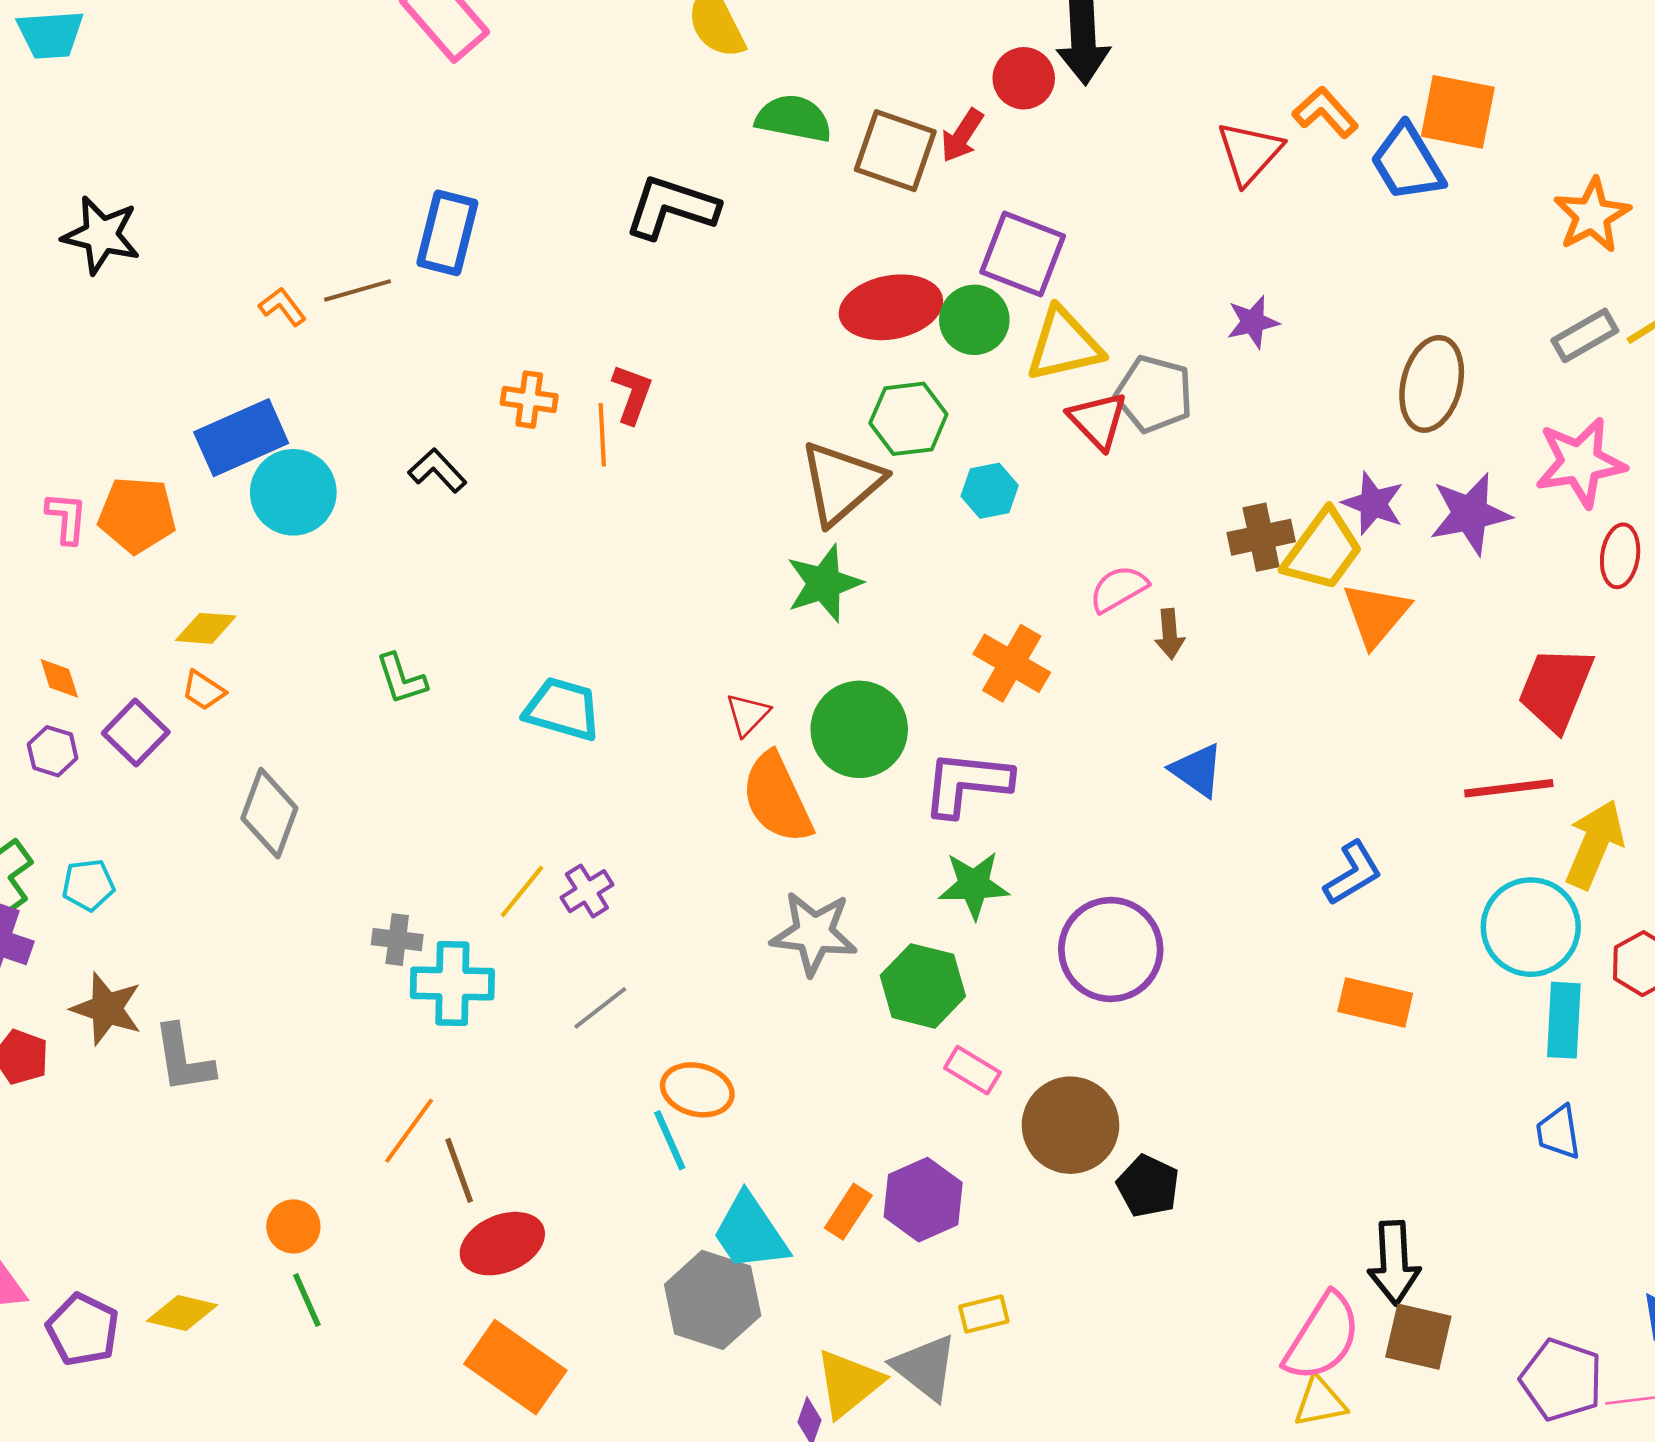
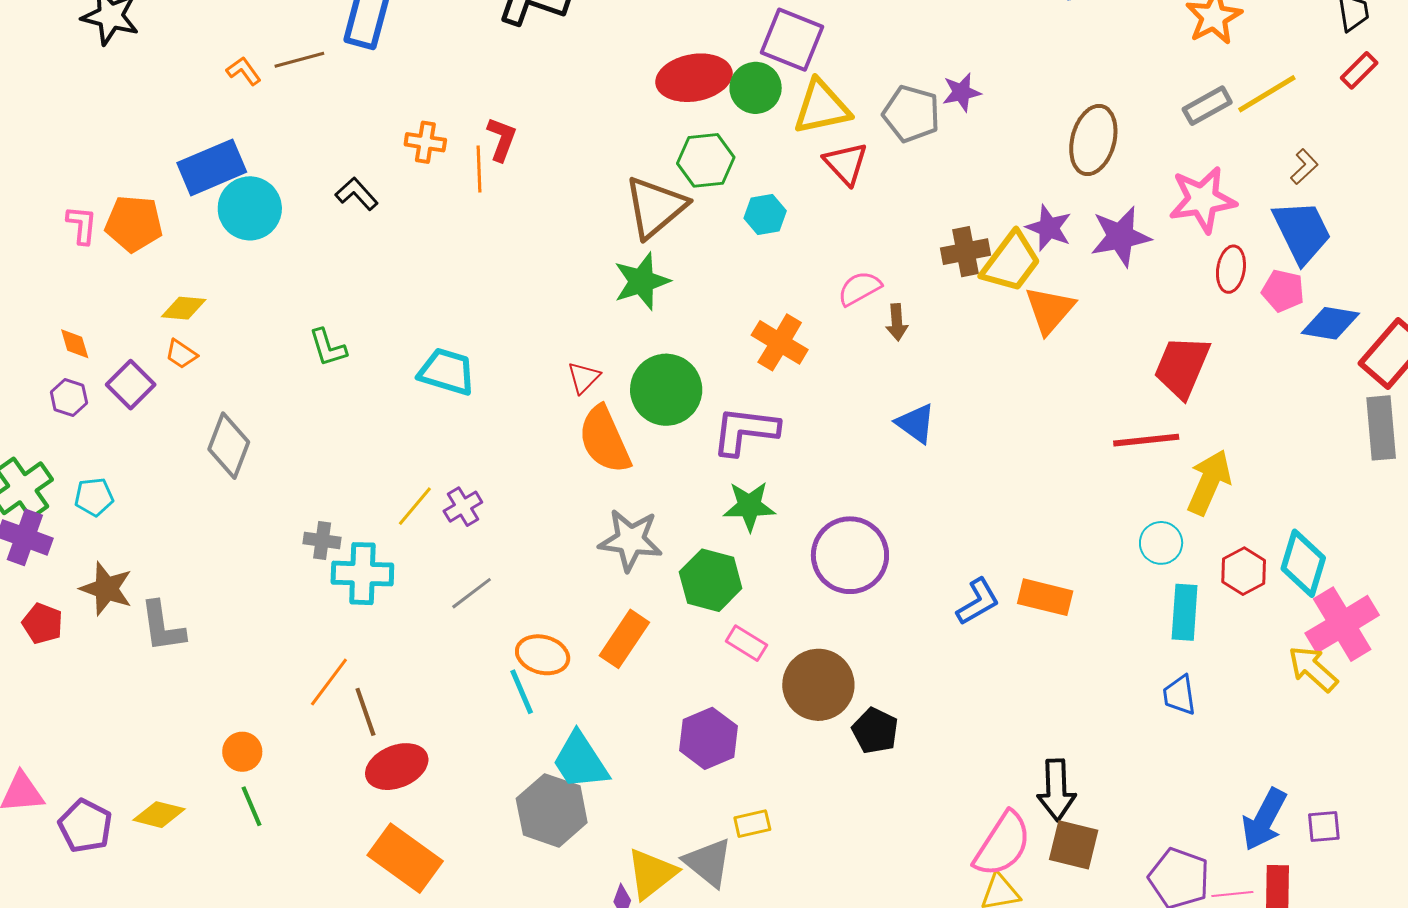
gray pentagon: (1154, 394) -> (911, 114), moved
blue L-shape: (1353, 873) -> (978, 602), moved
cyan circle: (1531, 927) -> (1161, 543), size x0.6
orange rectangle: (848, 1212) -> (624, 639), moved, size x1.4

